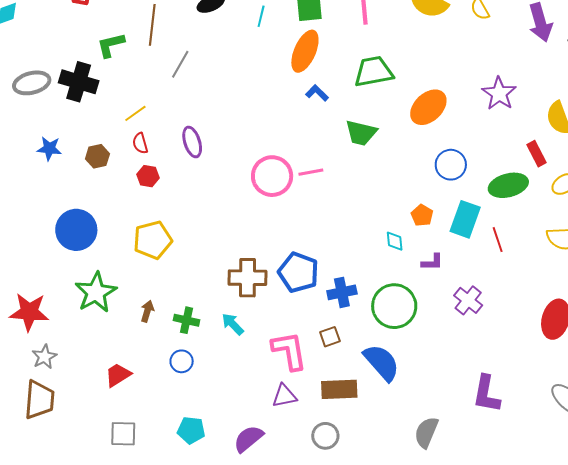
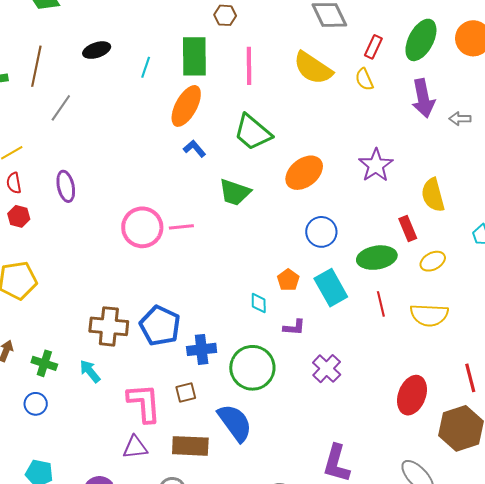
green trapezoid: (373, 72) -> (253, 132), turned -135
cyan rectangle: (465, 219) -> (331, 288), turned -54
red line: (498, 240) -> (381, 304), moved

